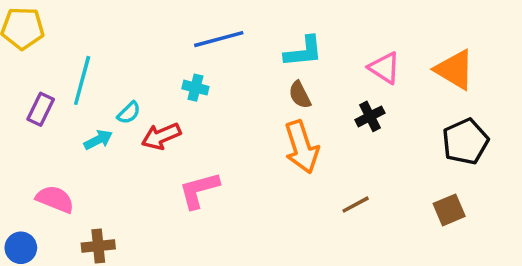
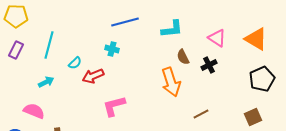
brown semicircle: (300, 95) -> (183, 57), moved
purple rectangle: (41, 109) -> (16, 50), moved
cyan arrow: (98, 140) -> (46, 82), moved

